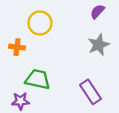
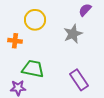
gray star: (99, 45) -> (73, 34), moved

